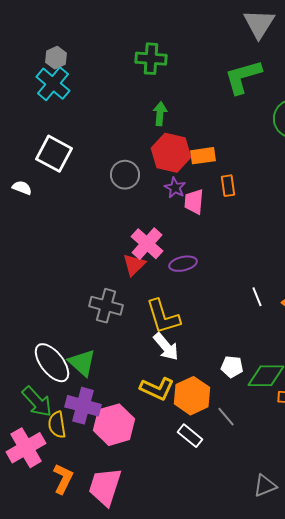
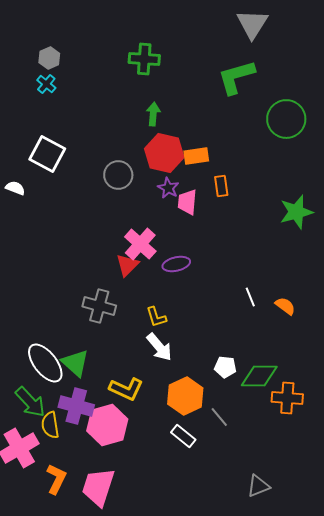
cyan cross: (53, 84) -> (46, 84), size x0.6
yellow L-shape: (163, 317) -> (156, 317), size x0.6
yellow L-shape: (157, 389) -> (126, 389), moved

